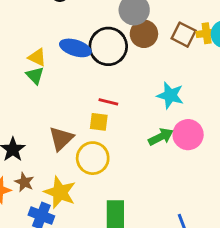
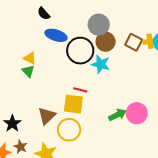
blue ellipse: (75, 48) -> (56, 35), moved
cyan star: (170, 95) -> (101, 64), moved
yellow square: (99, 122) -> (73, 104), size x1.5

